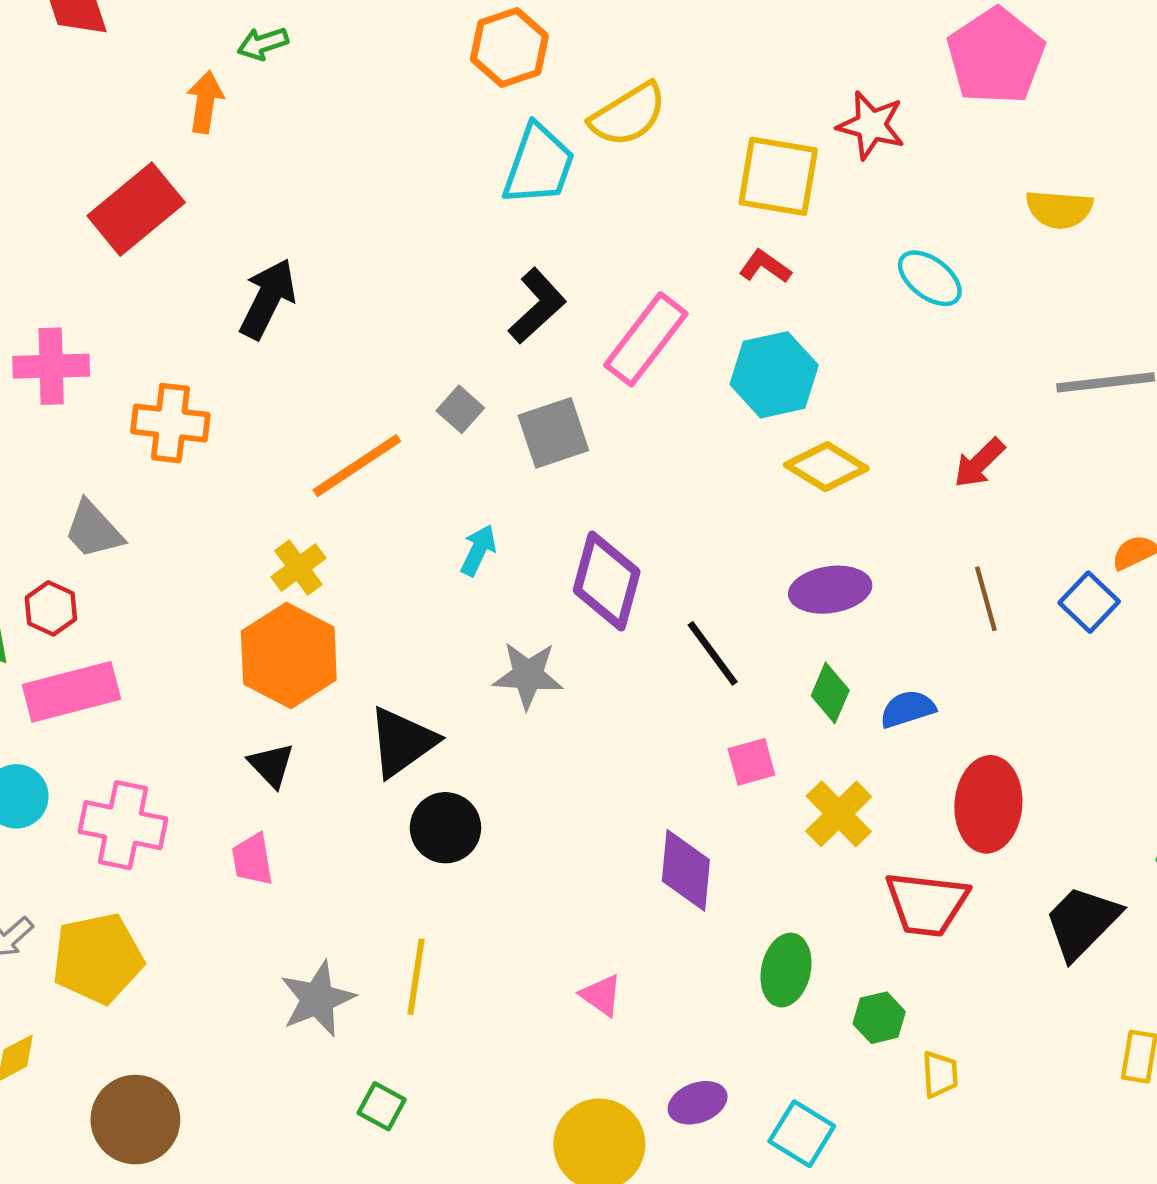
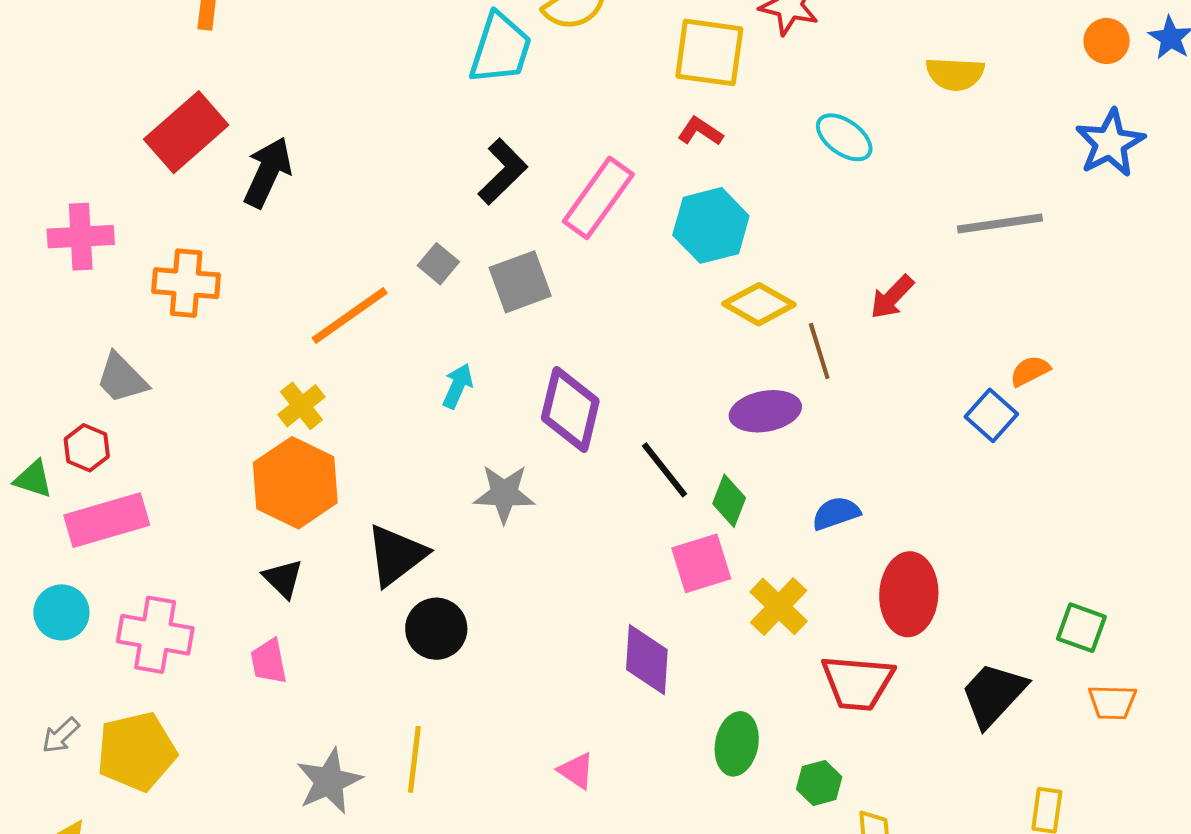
red rectangle: (136, 209) -> (186, 132), moved
brown line: (986, 599) -> (819, 351), moved
green diamond: (830, 693) -> (729, 501), moved
pink square: (751, 762) -> (701, 563), size x1.4

